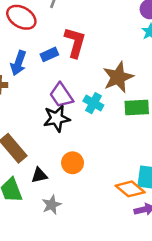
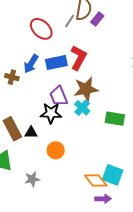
blue rectangle: (49, 54) -> (56, 62), size x1.5
brown star: (118, 77) -> (86, 89), moved
black triangle: (39, 175) -> (31, 133), moved

